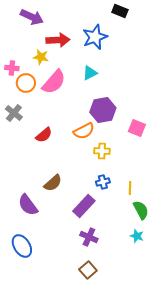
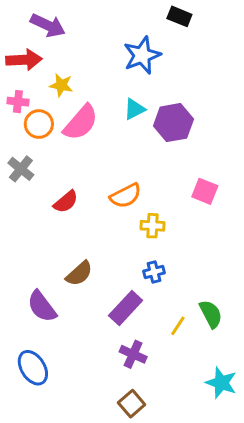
red arrow: (58, 40) -> (24, 60), moved
purple hexagon: (103, 110) -> (173, 123), moved
yellow line: (130, 188) -> (178, 326), moved, turned 32
cyan star: (137, 236) -> (221, 383), moved, size x1.5

